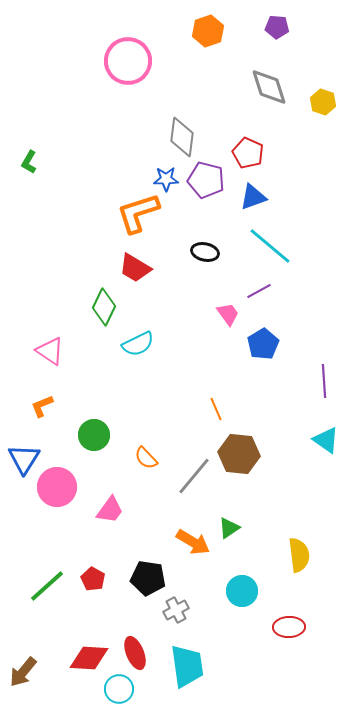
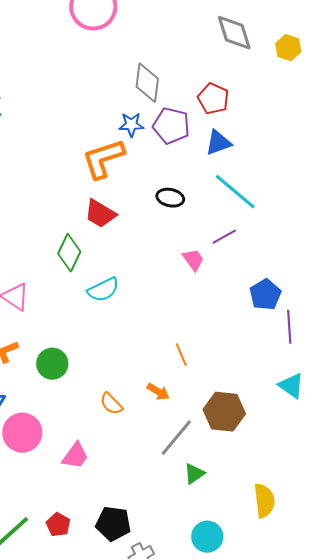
blue pentagon: (263, 344) -> (265, 295), moved
green circle: (94, 435) -> (52, 364), moved
brown hexagon: (239, 454) -> (224, 412), moved
gray line: (194, 476) -> (176, 438), moved
orange arrow: (193, 542) -> (158, 392), moved, size x0.7

